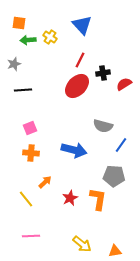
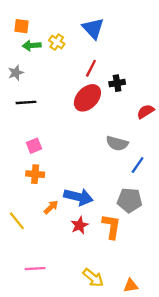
red semicircle: (124, 84) -> (146, 112), moved
blue arrow: (74, 150) -> (78, 197), moved
yellow line: (26, 199) -> (17, 221), moved

